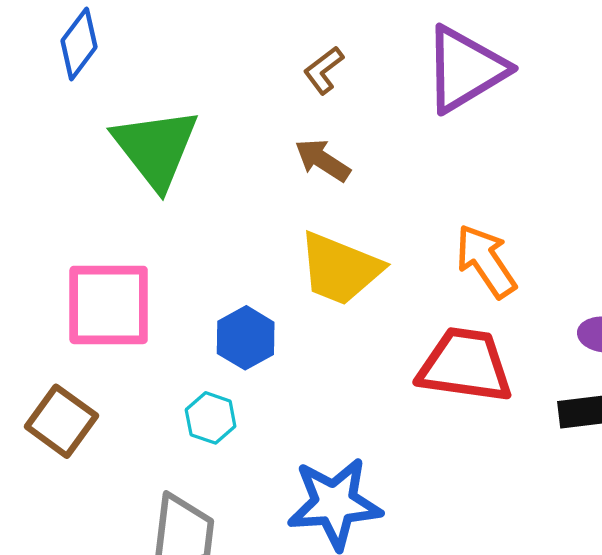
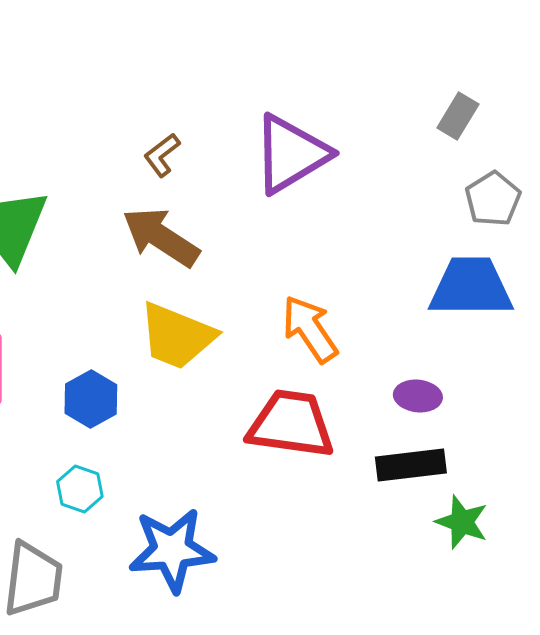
brown arrow: (322, 160) -> (161, 237), size x1.5
cyan hexagon: (211, 418) -> (80, 489), moved

